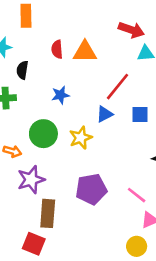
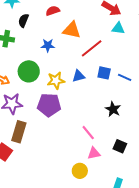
red semicircle: (57, 49) -> (53, 11), turned 64
orange triangle: (85, 52) -> (72, 30), moved
blue triangle: (105, 114) -> (79, 76), moved
purple pentagon: (91, 189) -> (49, 105), moved

